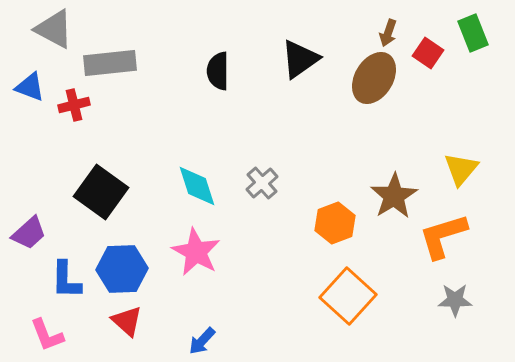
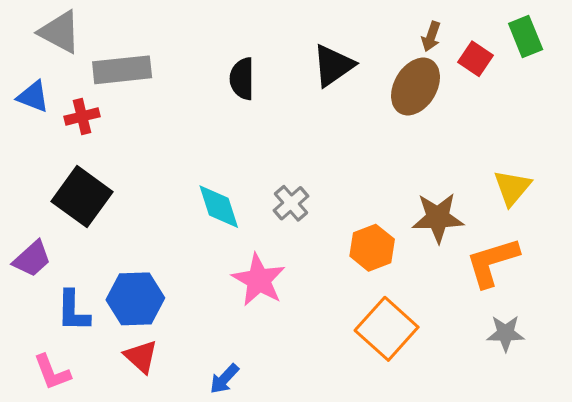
black square: (101, 192) -> (82, 197), moved
brown star: (394, 196) -> (438, 218), turned 30
pink star: (196, 252) -> (259, 280), moved

